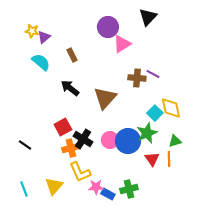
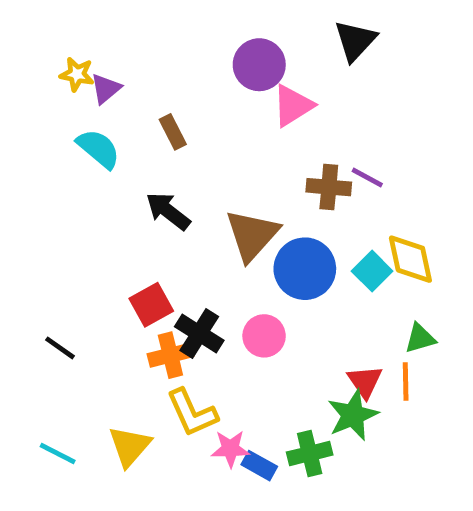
green star: (147, 133) -> (353, 415), moved
blue circle: (128, 141) -> (305, 269), moved
cyan line: (24, 189) -> (58, 454), turned -42

